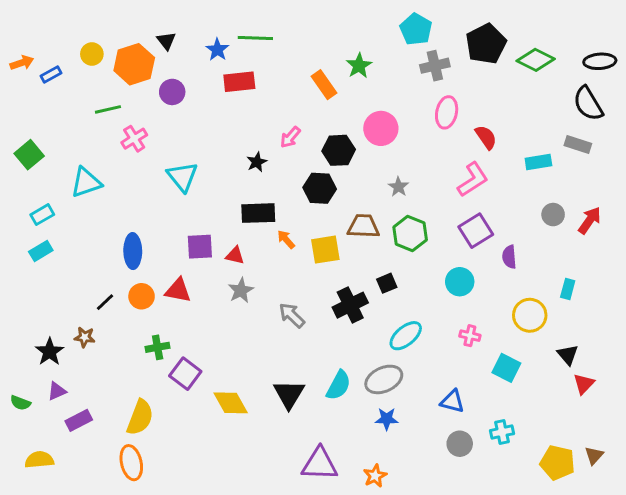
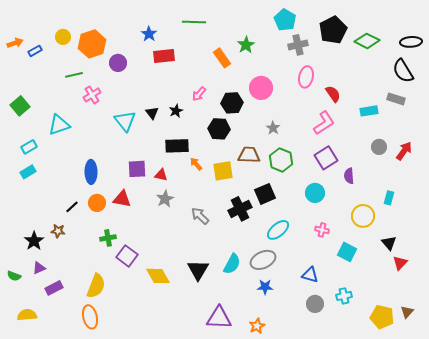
green line: (255, 38) -> (194, 22), moved
black triangle: (166, 41) -> (152, 113), moved
black square: (387, 283) -> (265, 194), size x1.5

